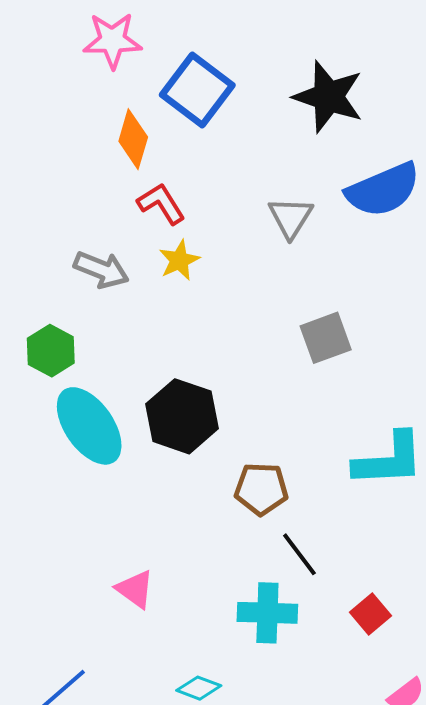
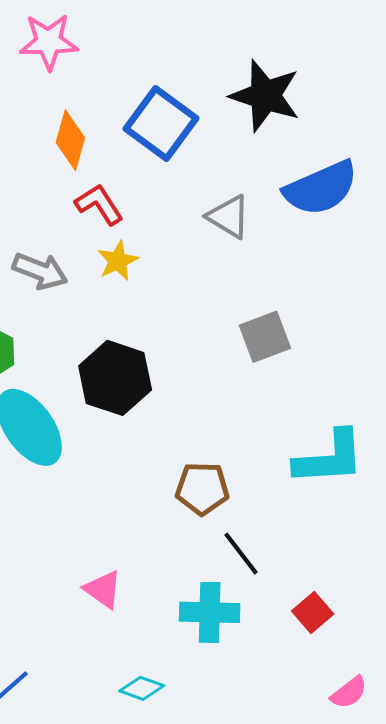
blue square: (197, 90) -> (161, 124), moved
gray triangle: (291, 217) -> (229, 217), turned -30
black hexagon: (182, 416) -> (115, 378), moved
pink triangle: (135, 589) -> (103, 589), moved

